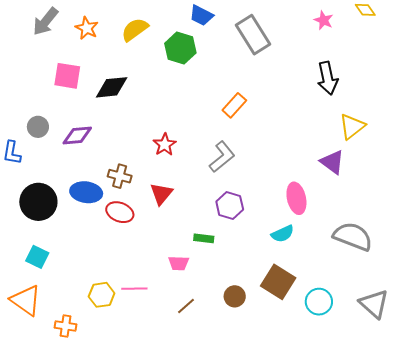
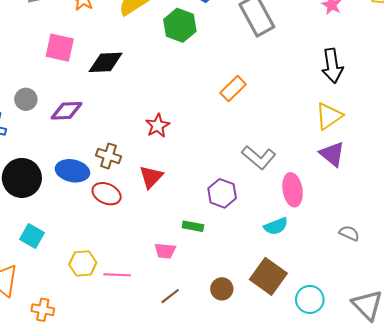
yellow triangle: (352, 126) -> (329, 116), moved
gray L-shape: (222, 157) -> (259, 157), moved, turned 76
gray semicircle: (353, 236) -> (349, 233), size x0.5
cyan square: (37, 257) -> (32, 236), moved
yellow hexagon: (102, 295) -> (83, 263), moved

